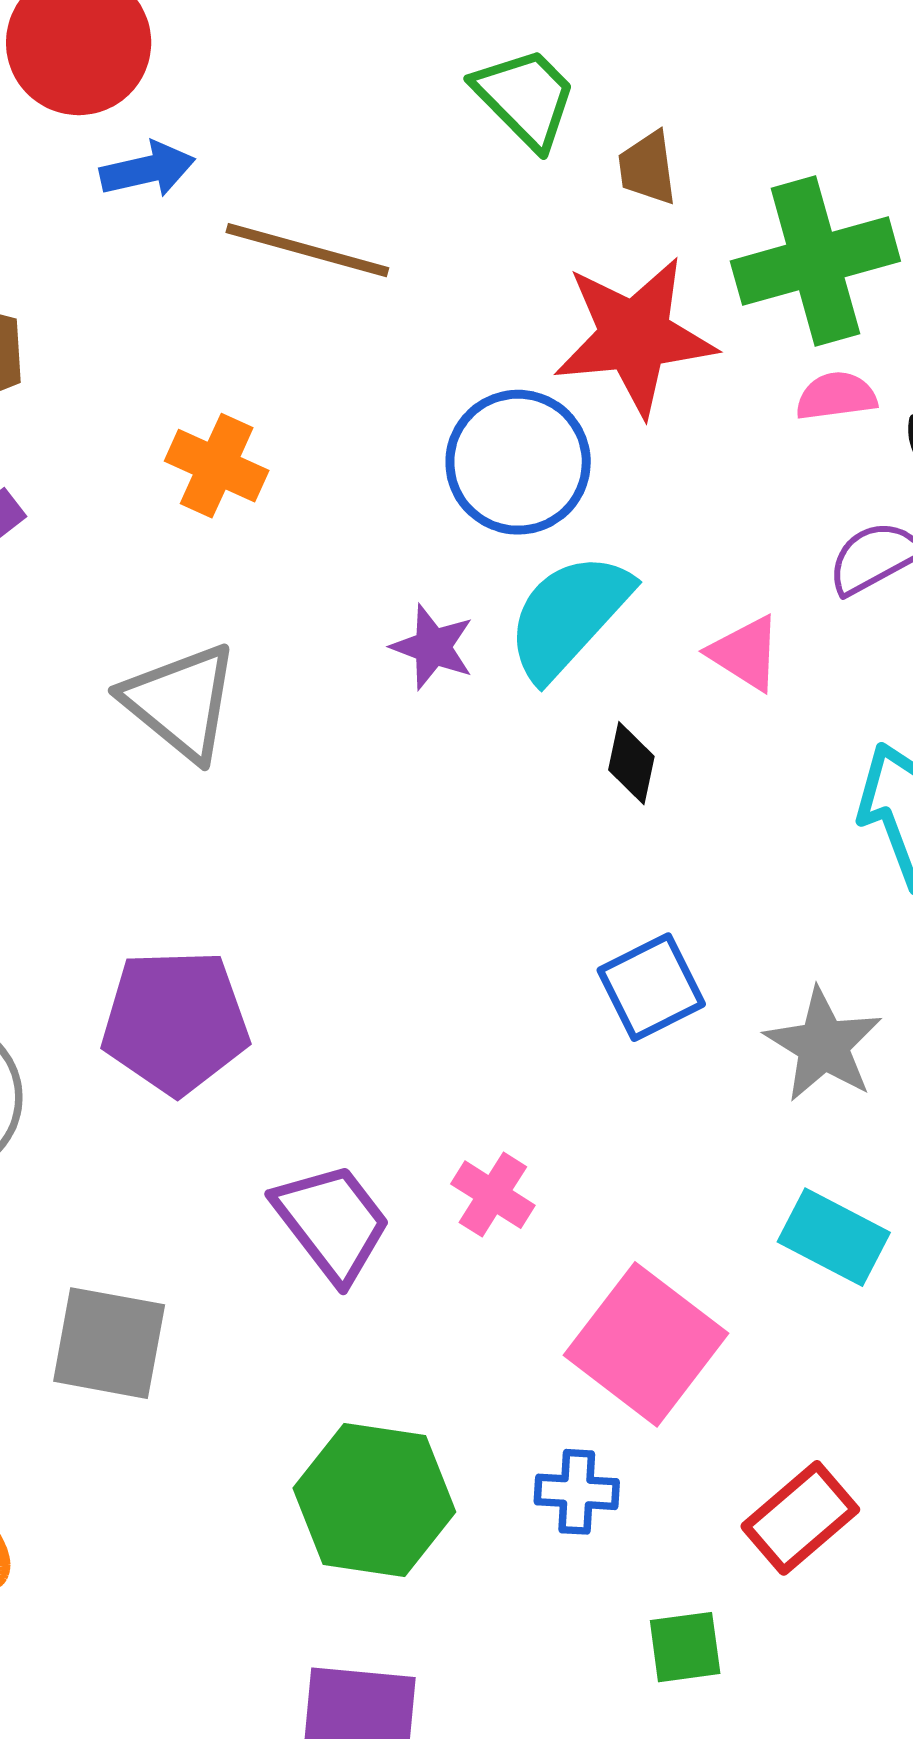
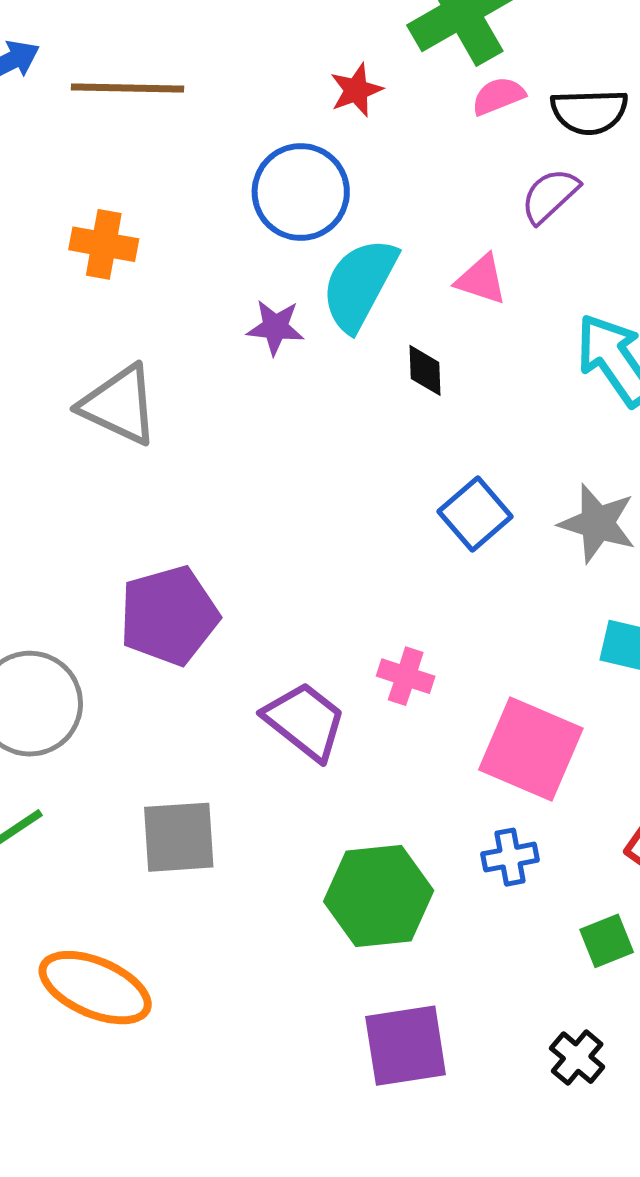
red star: (635, 336) -> (356, 90), size x0.5

